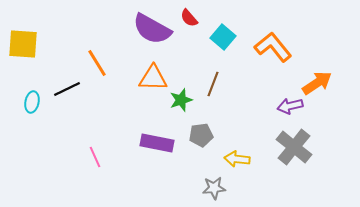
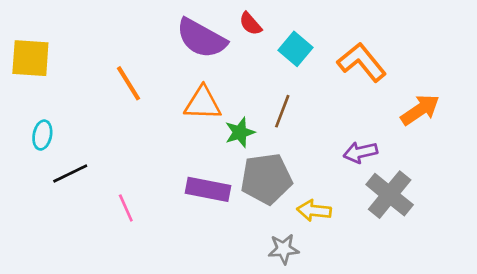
black line: (67, 89) -> (70, 173), moved
purple arrow: (290, 106) -> (360, 152), moved
gray pentagon: (201, 135) -> (266, 179), size x1.6

